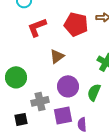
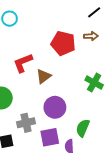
red L-shape: (37, 27) -> (23, 63), moved
green semicircle: (94, 92) -> (83, 128), moved

